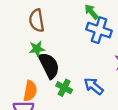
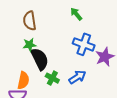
blue cross: (99, 30) -> (84, 44), moved
blue arrow: (94, 86) -> (77, 77), turned 108

